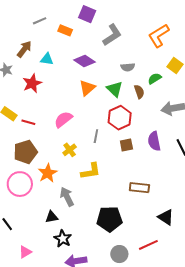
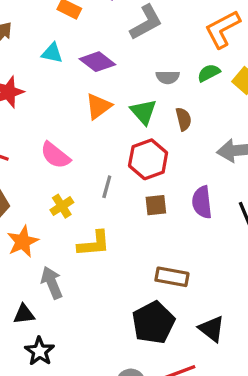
cyan triangle: (47, 59) -> (52, 53), moved
green semicircle: (155, 78) -> (209, 73), moved
pink semicircle: (63, 119) -> (55, 155), turned -108
black pentagon: (109, 219) -> (153, 323), moved, turned -30

